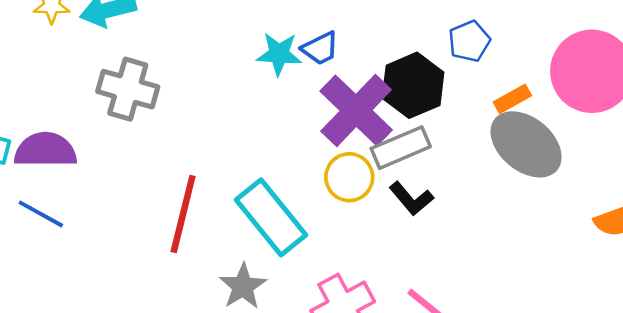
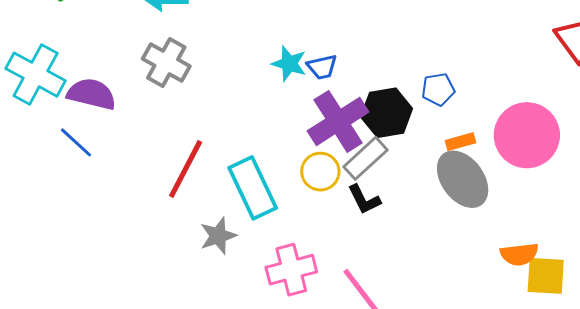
gray rectangle: (401, 148) -> (365, 158), turned -33

